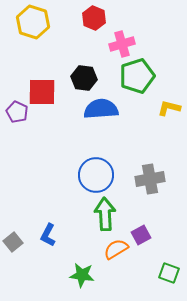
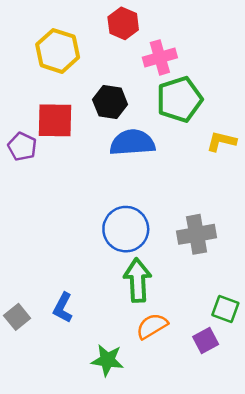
yellow hexagon: (33, 22) -> (58, 51), moved
purple square: (141, 235) -> (206, 340), moved
green square: (169, 273) -> (225, 309), moved

